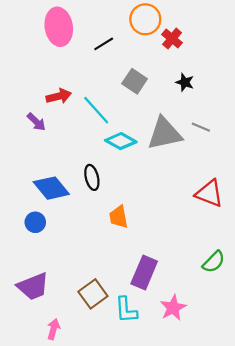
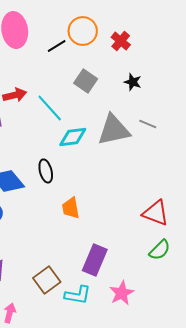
orange circle: (145, 19) -> (83, 31), moved
cyan diamond: (121, 141) -> (73, 137), turned -36
red triangle: (209, 193) -> (156, 213), moved
cyan L-shape: (126, 310) -> (78, 295), turned -76

